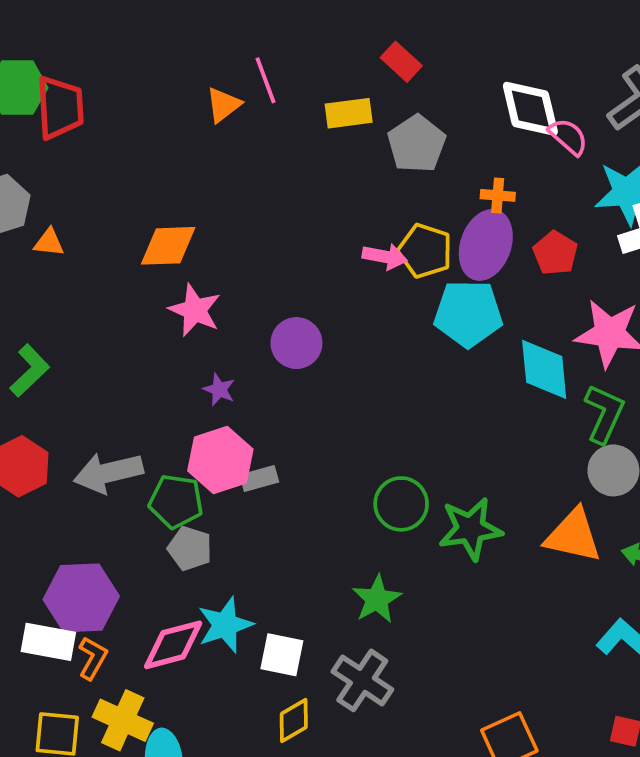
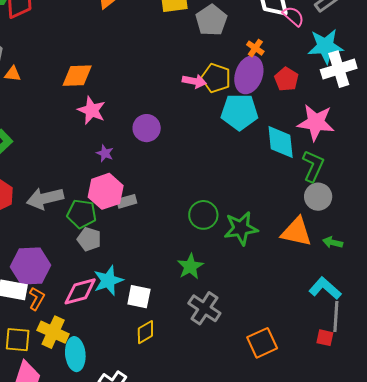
orange cross: (498, 195) -> (255, 48), turned 30
gray cross: (362, 680) -> (204, 308), moved

